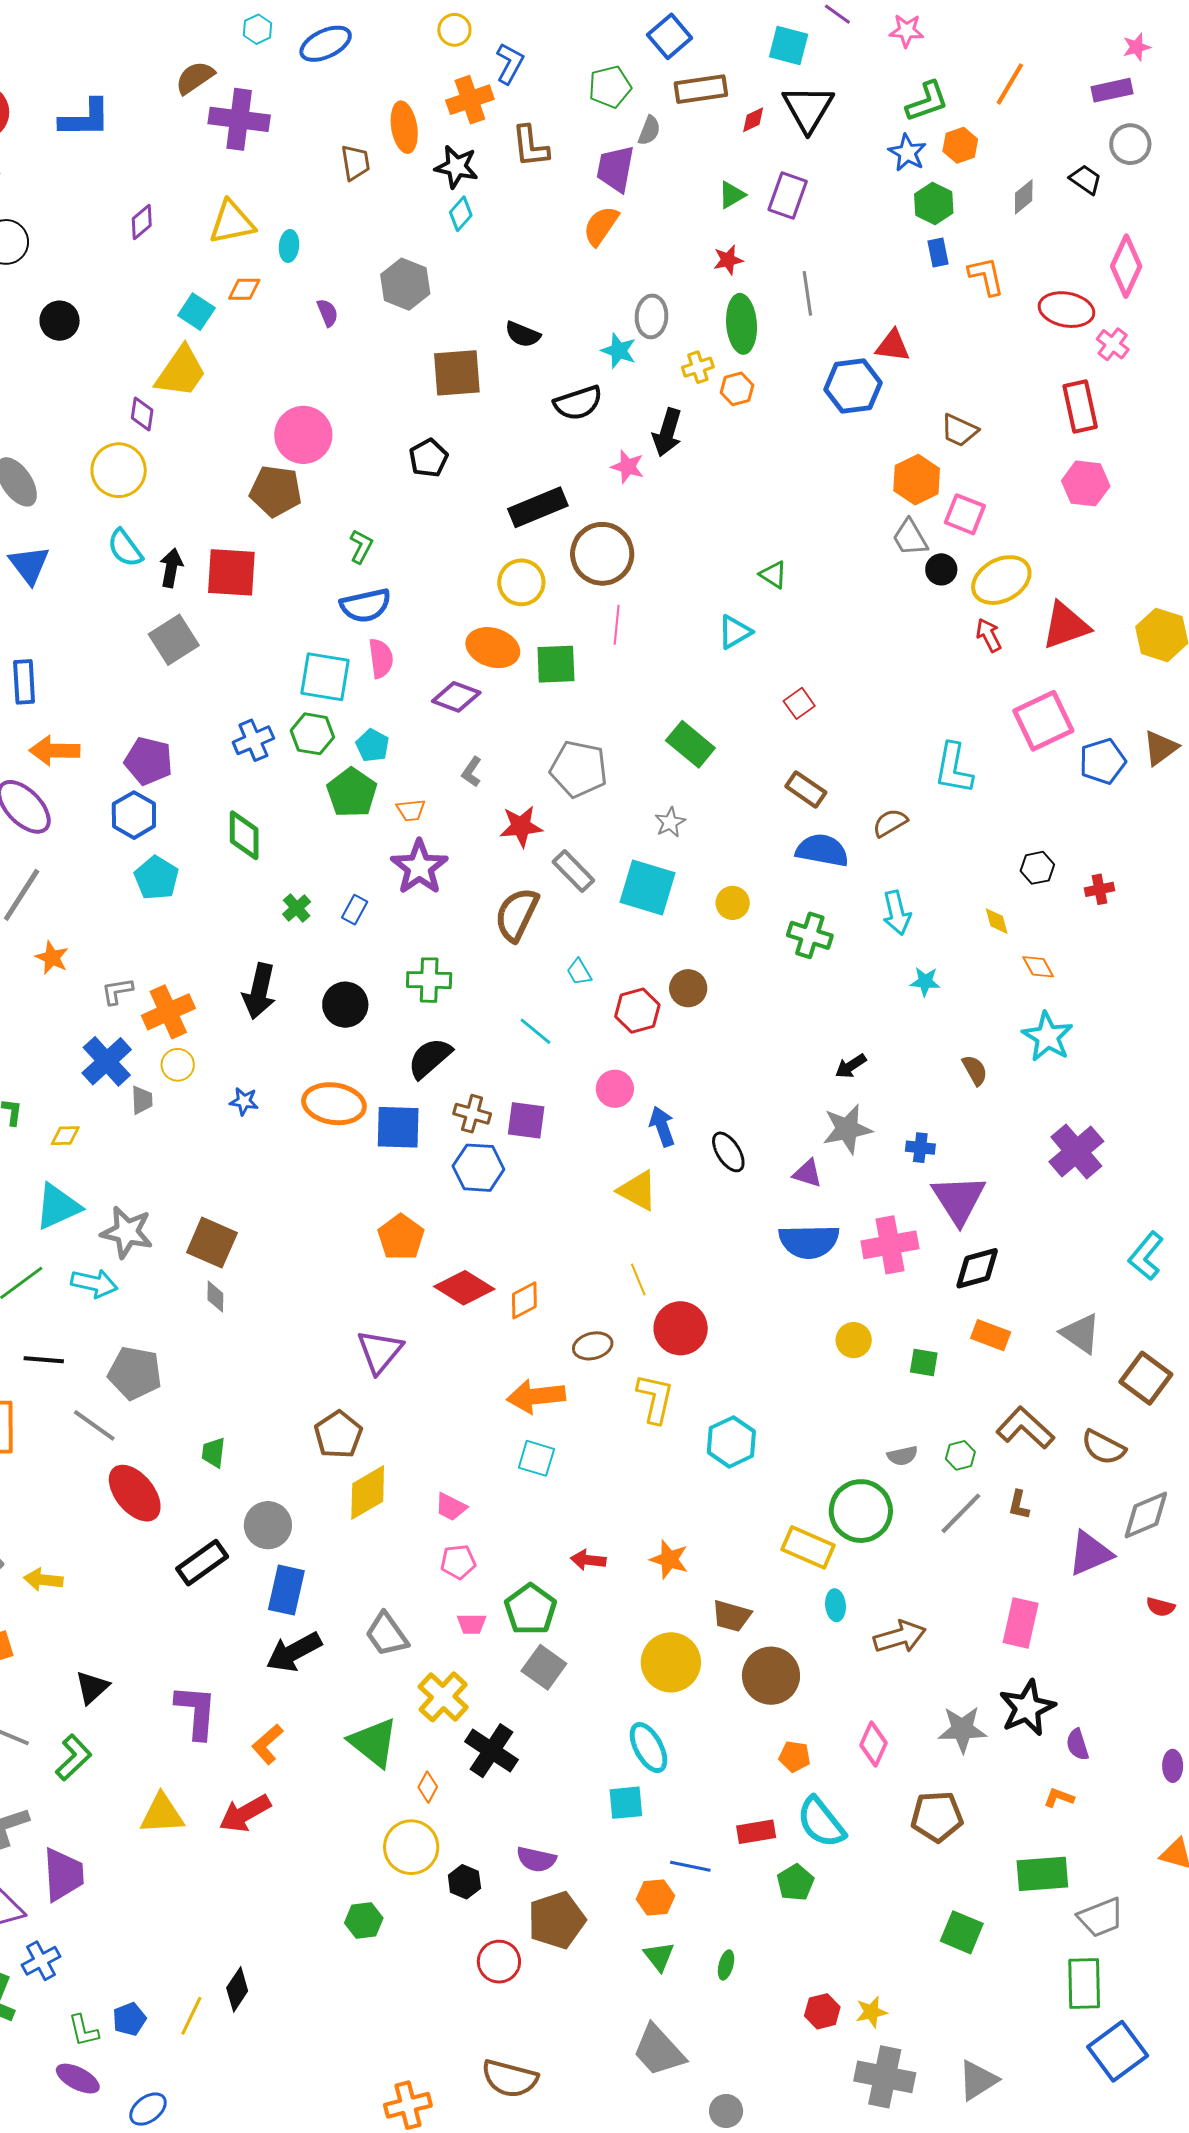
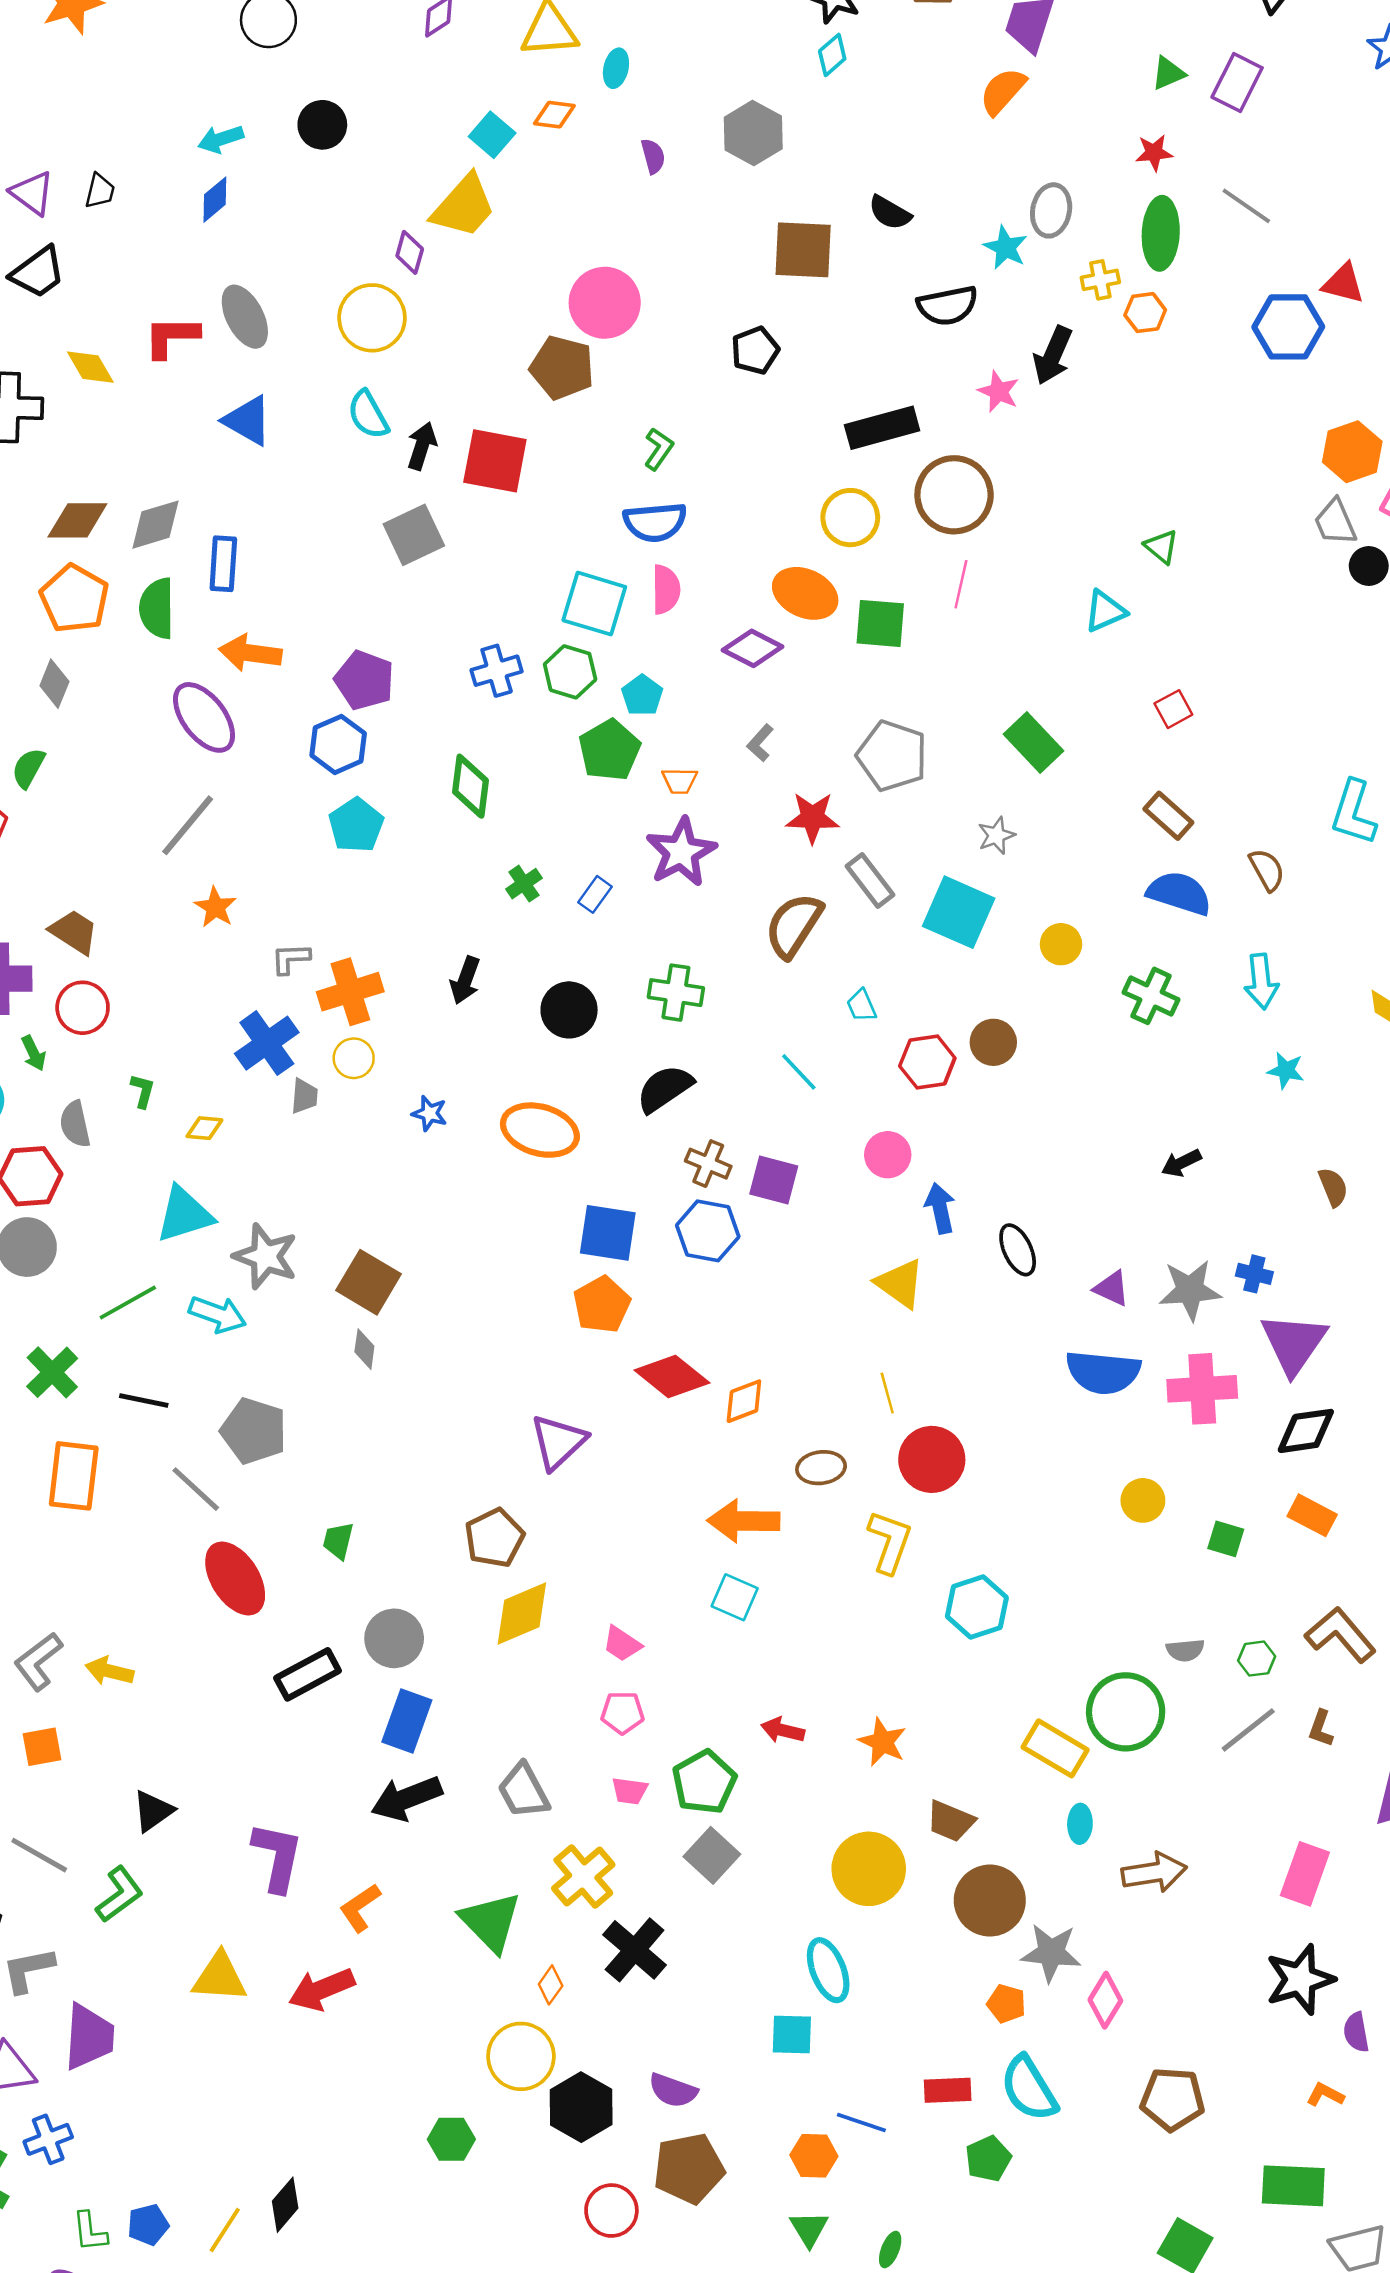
gray line: (807, 293) -> (1246, 206), turned -54
blue triangle: (29, 565) -> (248, 421), turned -30
brown semicircle: (890, 823) -> (1267, 870), turned 84
black arrow: (259, 991) -> (465, 980), size x0.7
blue square: (398, 1127) -> (608, 1233), moved
gray star: (847, 1129) -> (1190, 1290), moved
gray star: (962, 1729) -> (1051, 1953), moved
black hexagon: (464, 1882) -> (581, 2107), size x1.6

